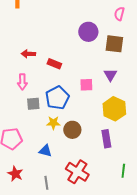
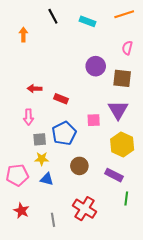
purple triangle: (110, 75) -> (118, 110), size x1.5
yellow star: (53, 123) -> (42, 159), moved
purple rectangle: (106, 139) -> (114, 175), turned -54
blue triangle: (45, 151) -> (47, 179), moved
green line: (123, 171) -> (126, 198), moved

